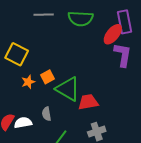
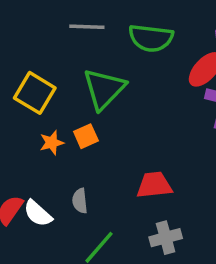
green triangle: (68, 89) -> (104, 89), moved, turned 40
white semicircle: (23, 123) -> (38, 213), turned -132

